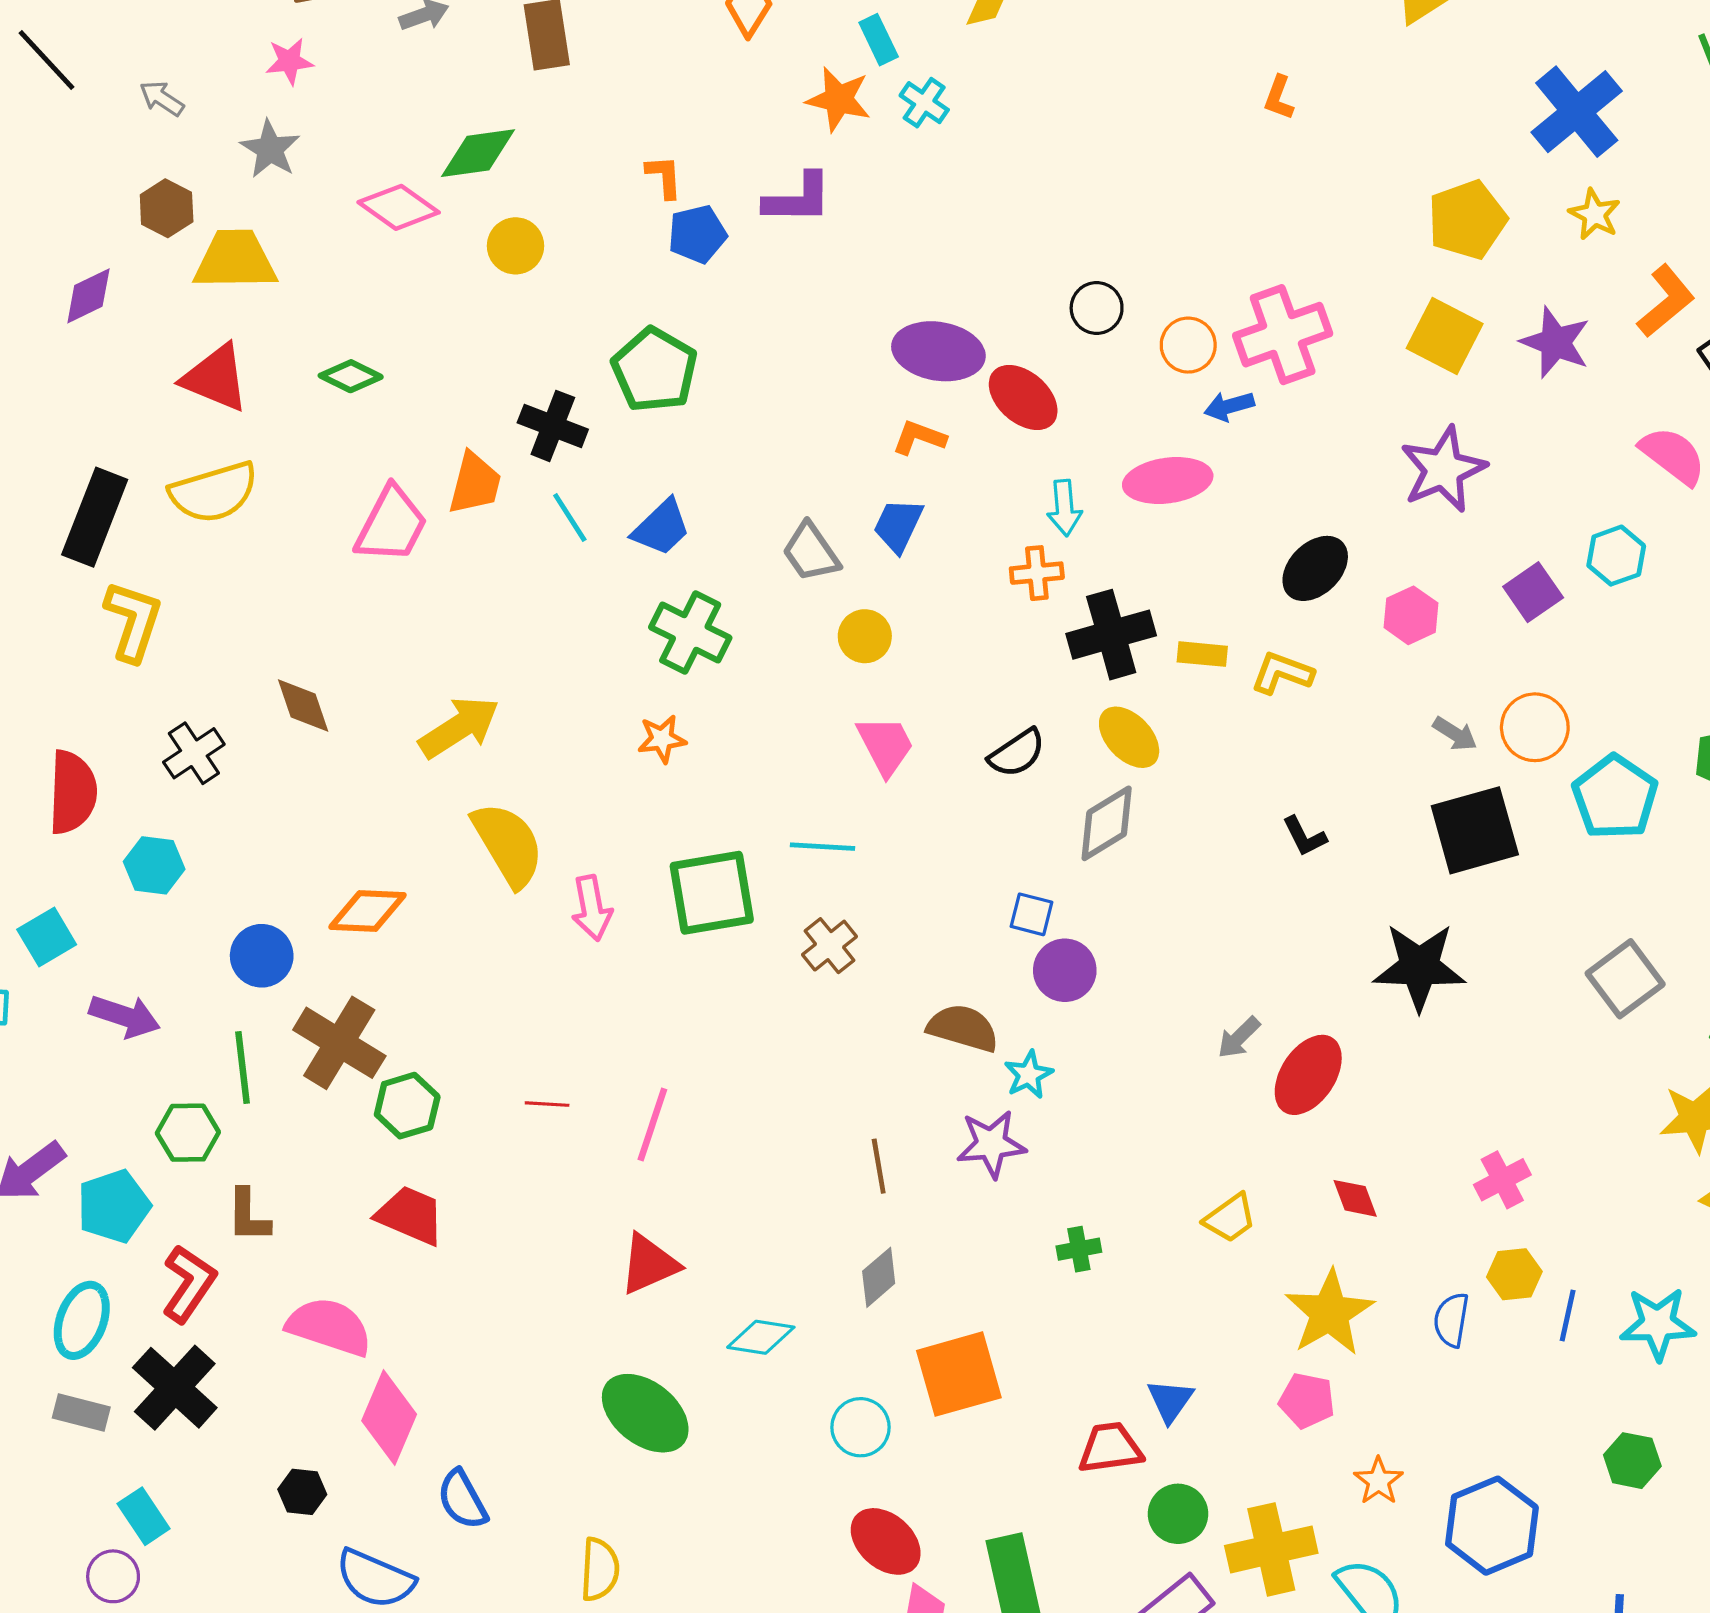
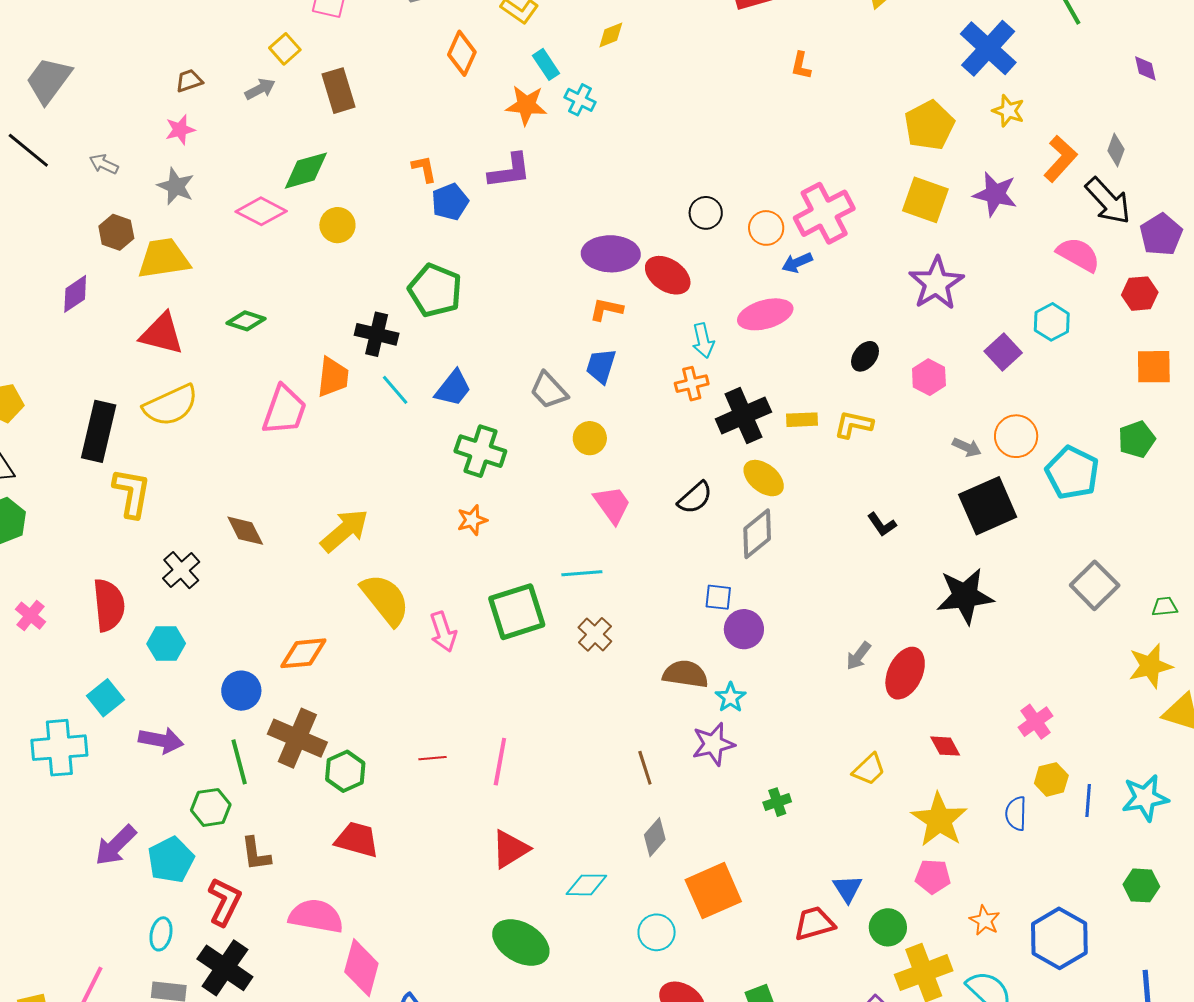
black ellipse: (1315, 568) -> (865, 356), size x0.7
cyan ellipse: (82, 1320) -> (161, 934), size x0.7
green circle: (1178, 1514) -> (888, 927), moved

